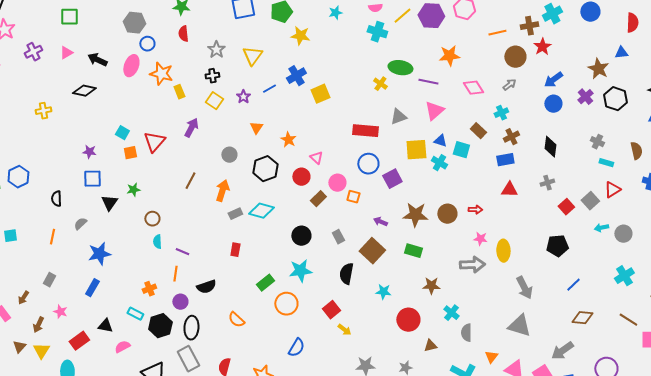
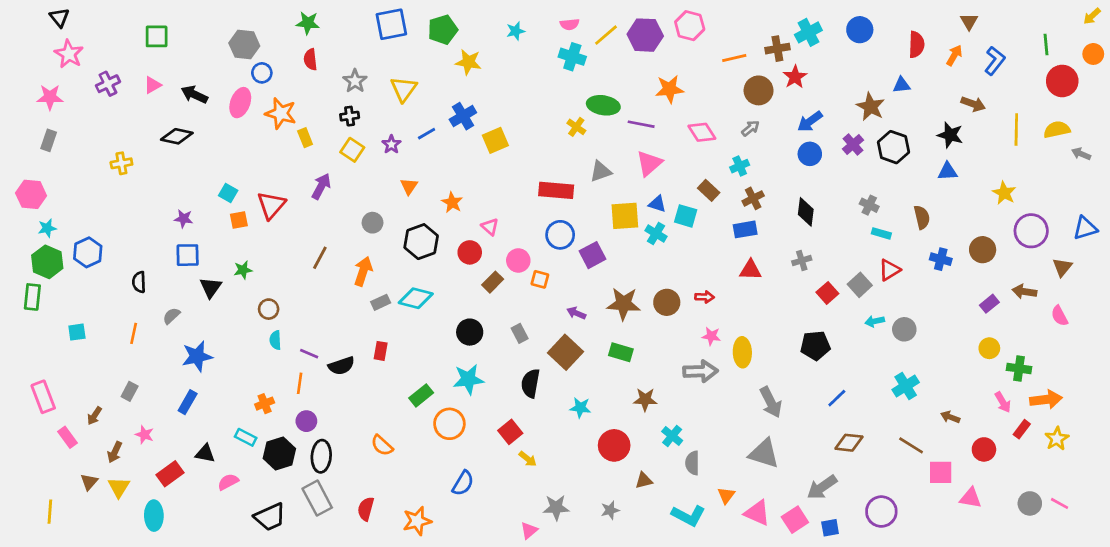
black semicircle: (206, 287) -> (341, 366), moved

